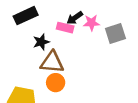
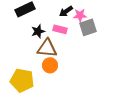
pink rectangle: (65, 28) -> (60, 29), moved
gray square: (115, 34) -> (88, 27), moved

